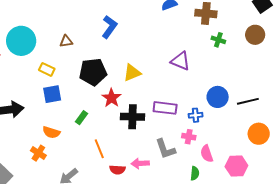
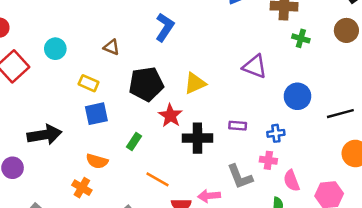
cyan circle: (21, 41) -> (55, 49), size x0.6
brown triangle: (66, 41) -> (111, 47), turned 32
blue circle: (218, 97) -> (297, 96), moved
purple rectangle: (165, 108) -> (238, 126), size x0.6
orange line: (99, 149) -> (158, 179), turned -36

